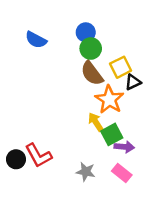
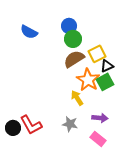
brown semicircle: (92, 73) -> (74, 59), turned 95
green square: (112, 134) -> (105, 82), moved
gray star: (86, 172) -> (70, 124), moved

